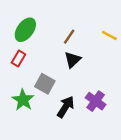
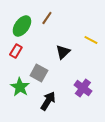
yellow line: (109, 35) -> (91, 40), moved
brown line: (69, 37) -> (47, 18), moved
black arrow: (66, 107) -> (48, 101), moved

